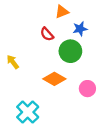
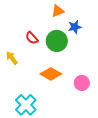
red semicircle: (47, 34) -> (32, 38), moved
green circle: (70, 51) -> (57, 41), moved

